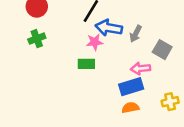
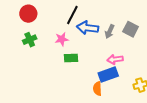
pink star: (95, 42) -> (62, 39), moved
gray square: (162, 50) -> (131, 29), moved
orange semicircle: (130, 108) -> (97, 89), moved, turned -80

